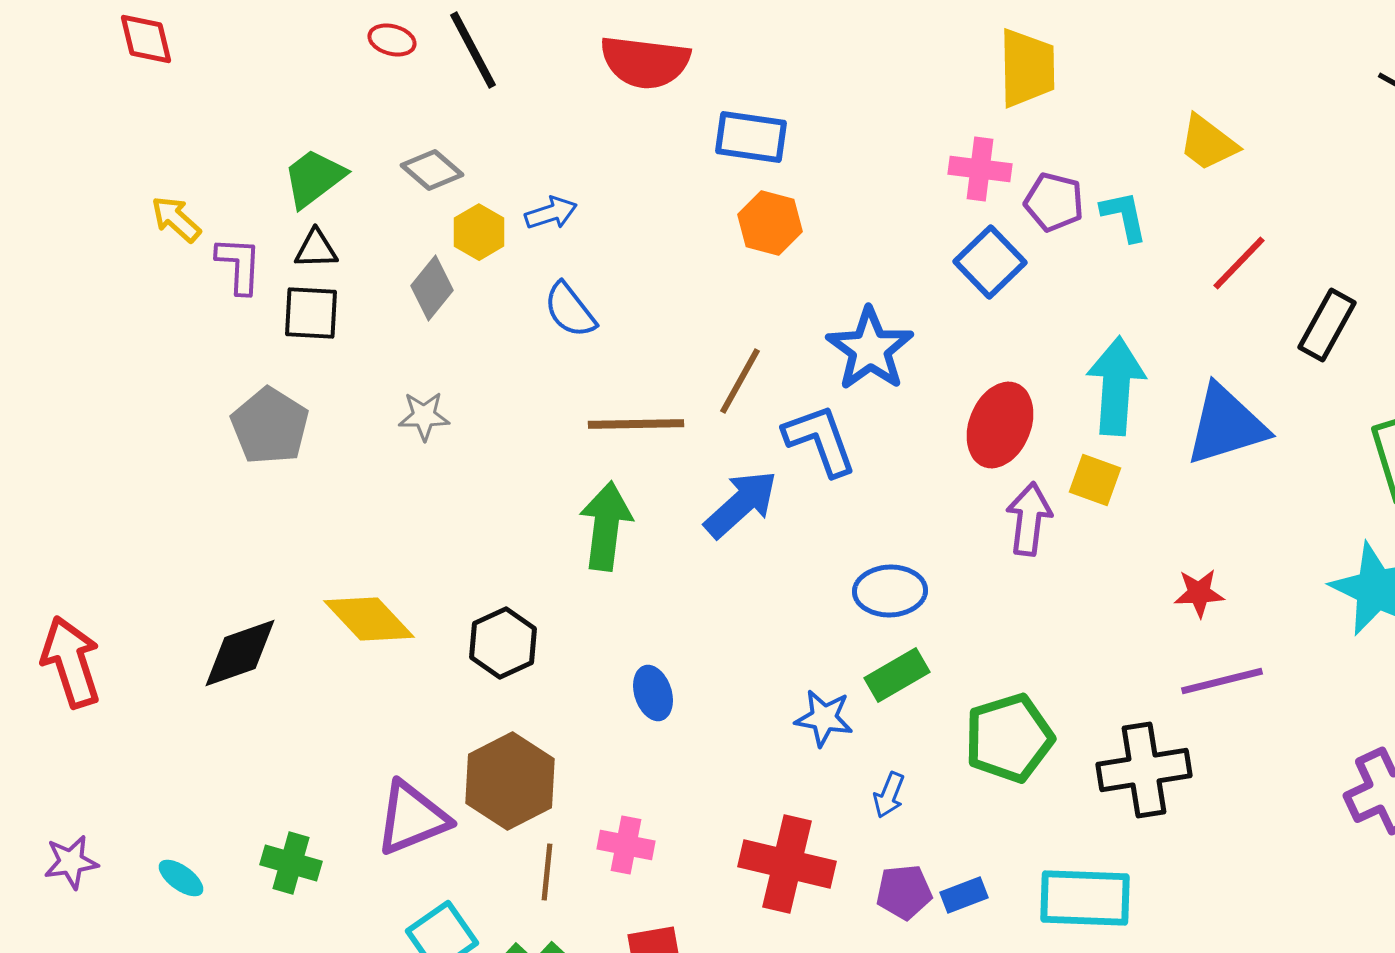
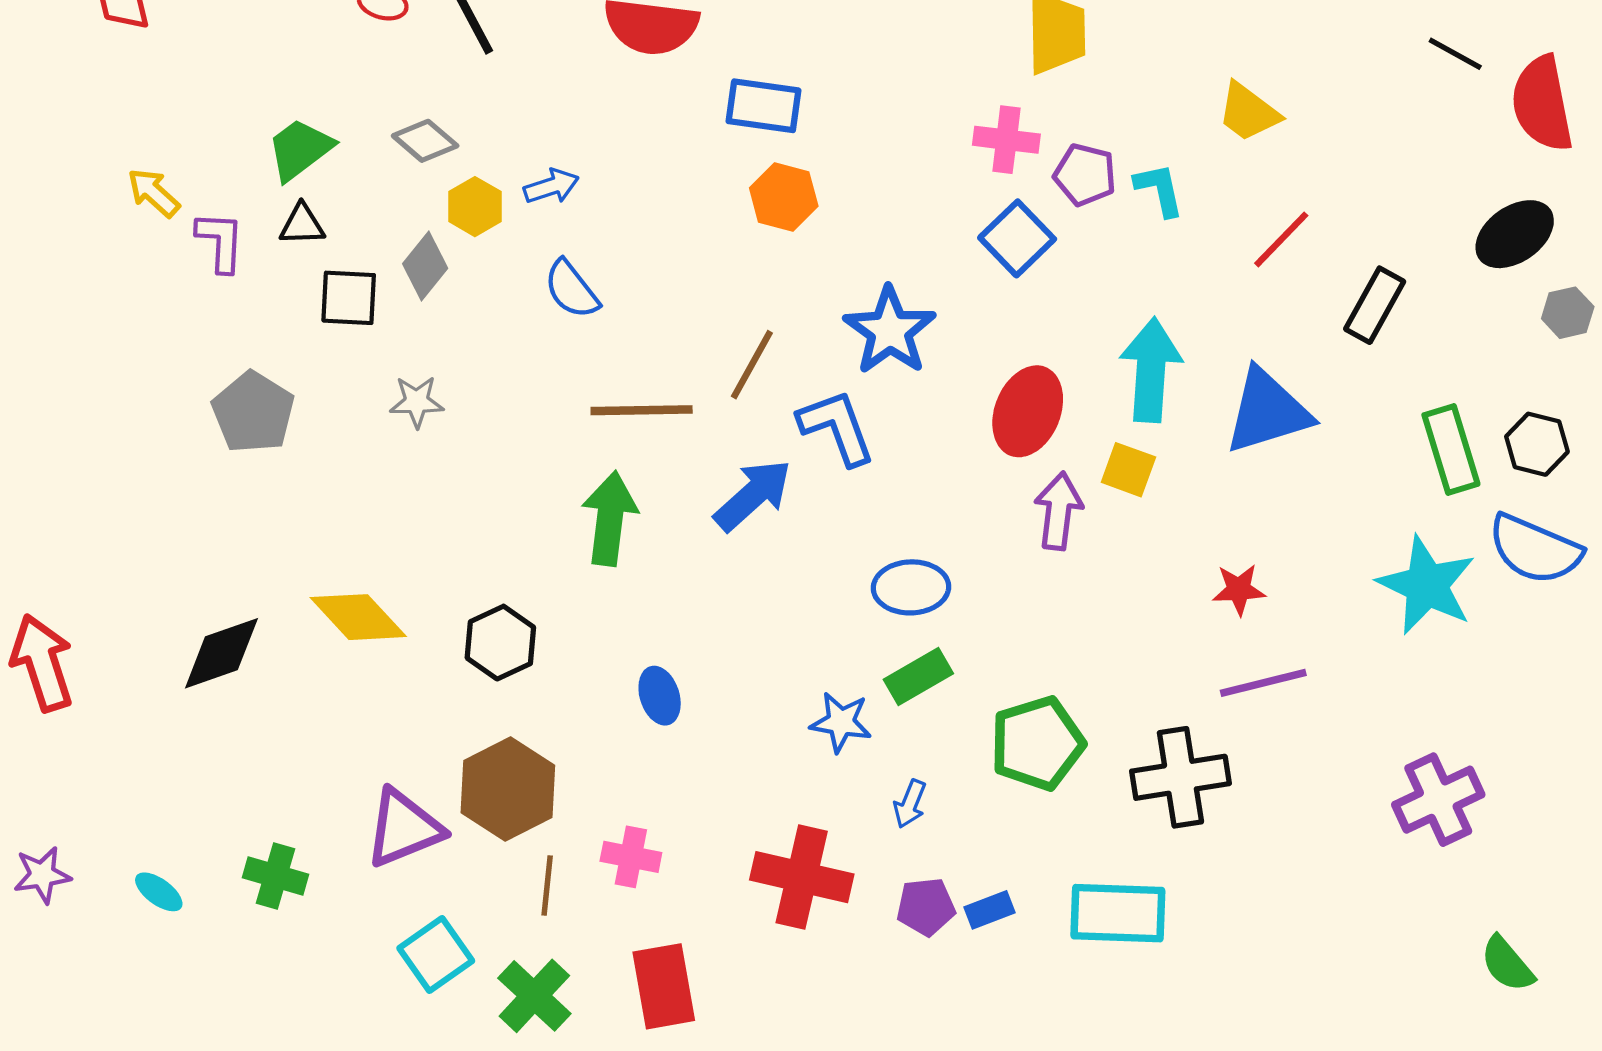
black square: (311, 313) -> (349, 298), moved

